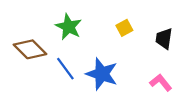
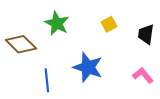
blue line: (65, 69) -> (47, 80), moved, turned 30

